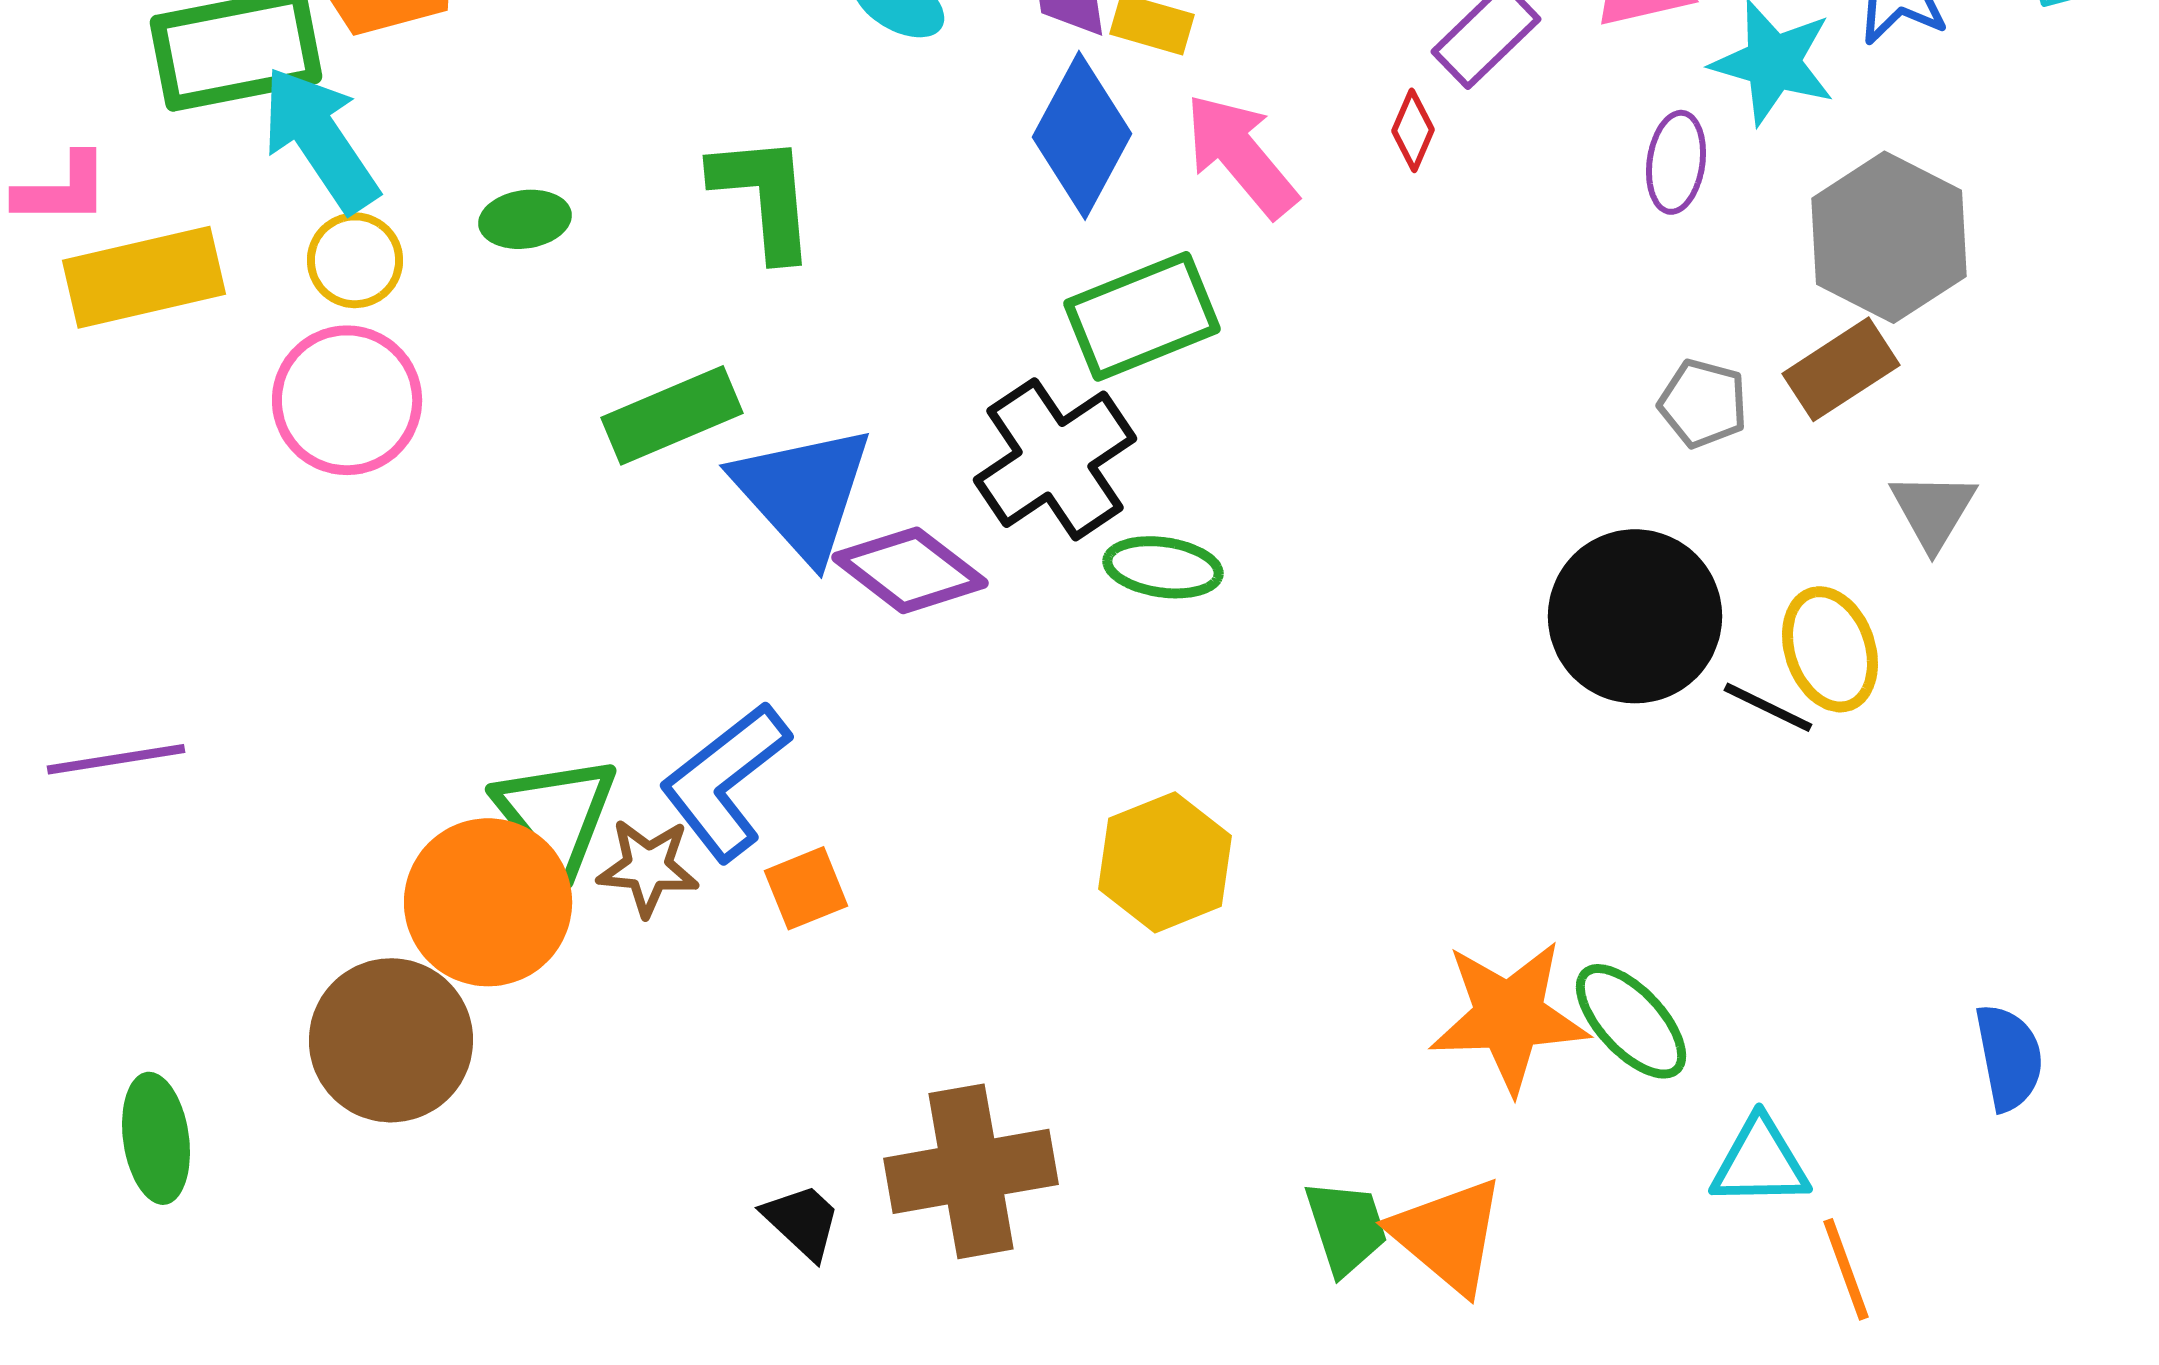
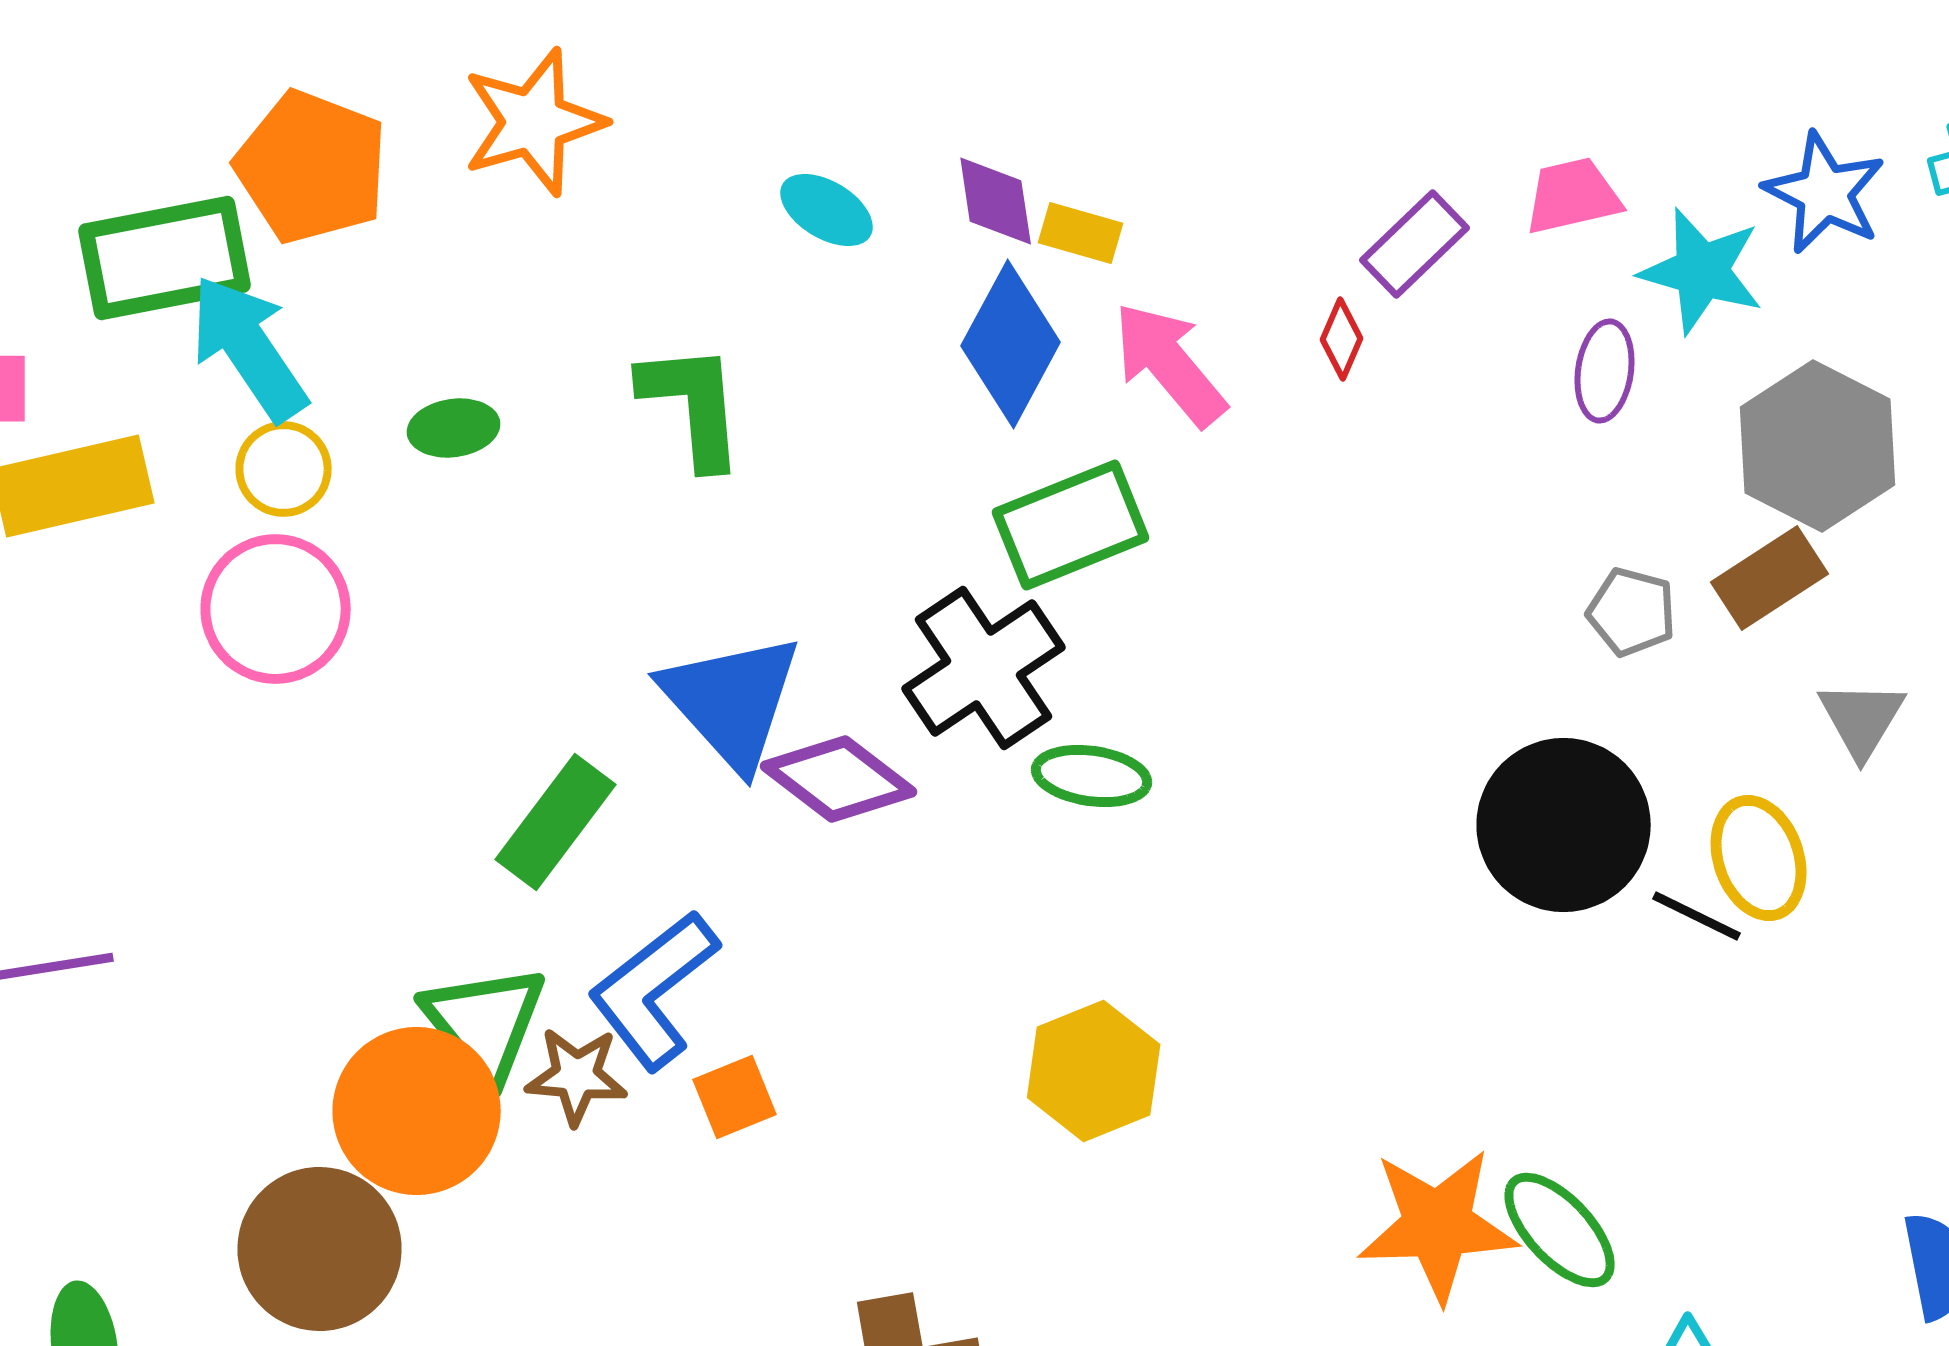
green rectangle: (672, 415) -> (556, 822), moved, turned -30

